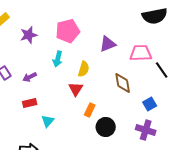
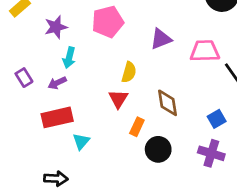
cyan arrow: (58, 59) -> (69, 58), moved
brown diamond: (123, 83) -> (167, 103), moved
red rectangle: (30, 103) -> (57, 117), size x1.6

